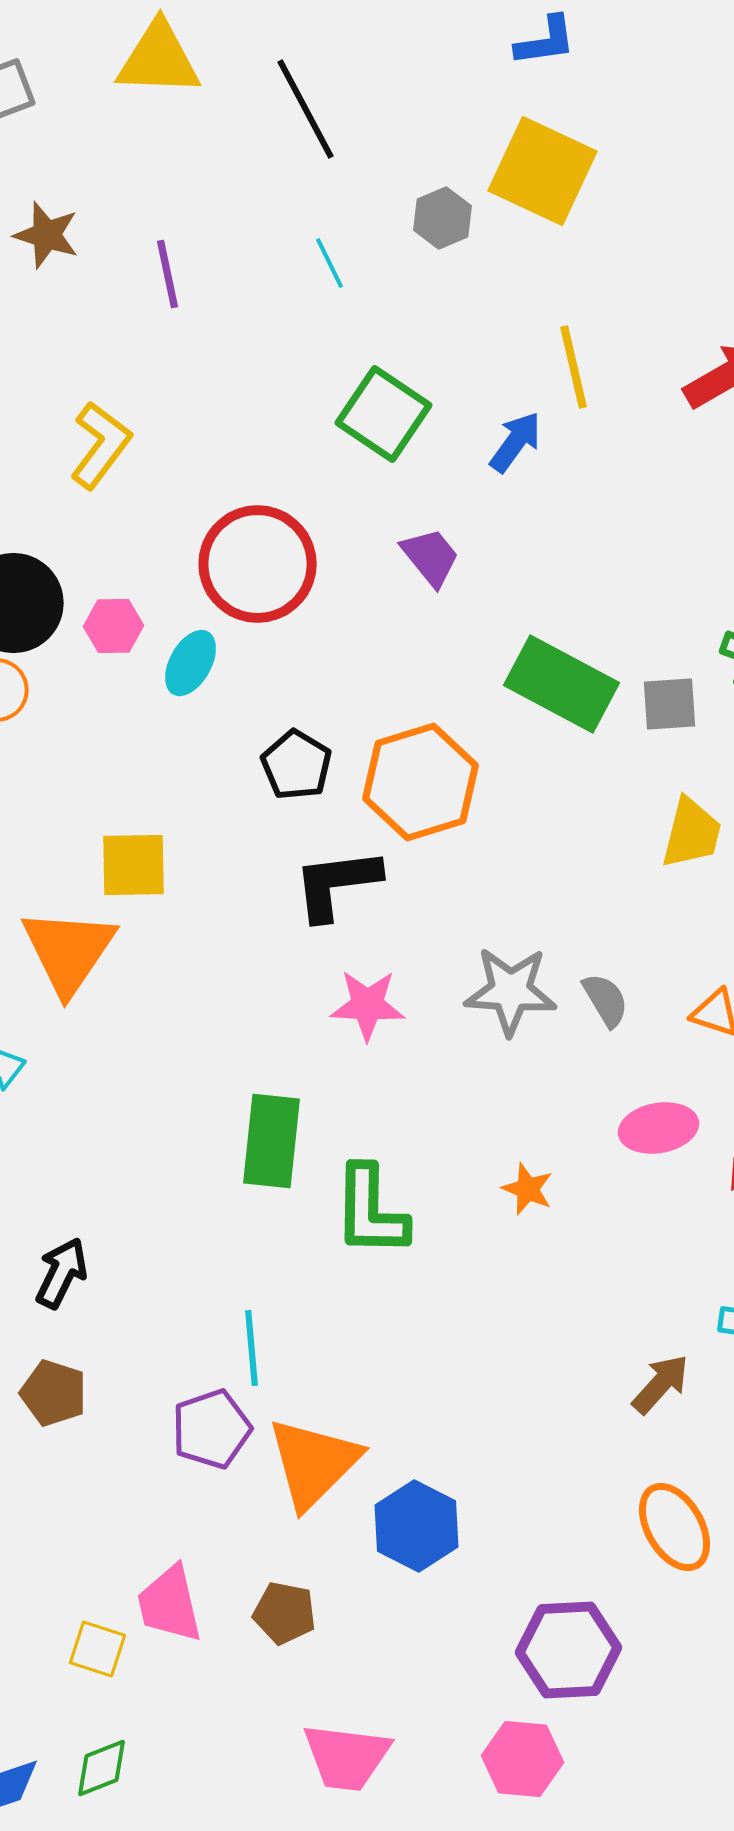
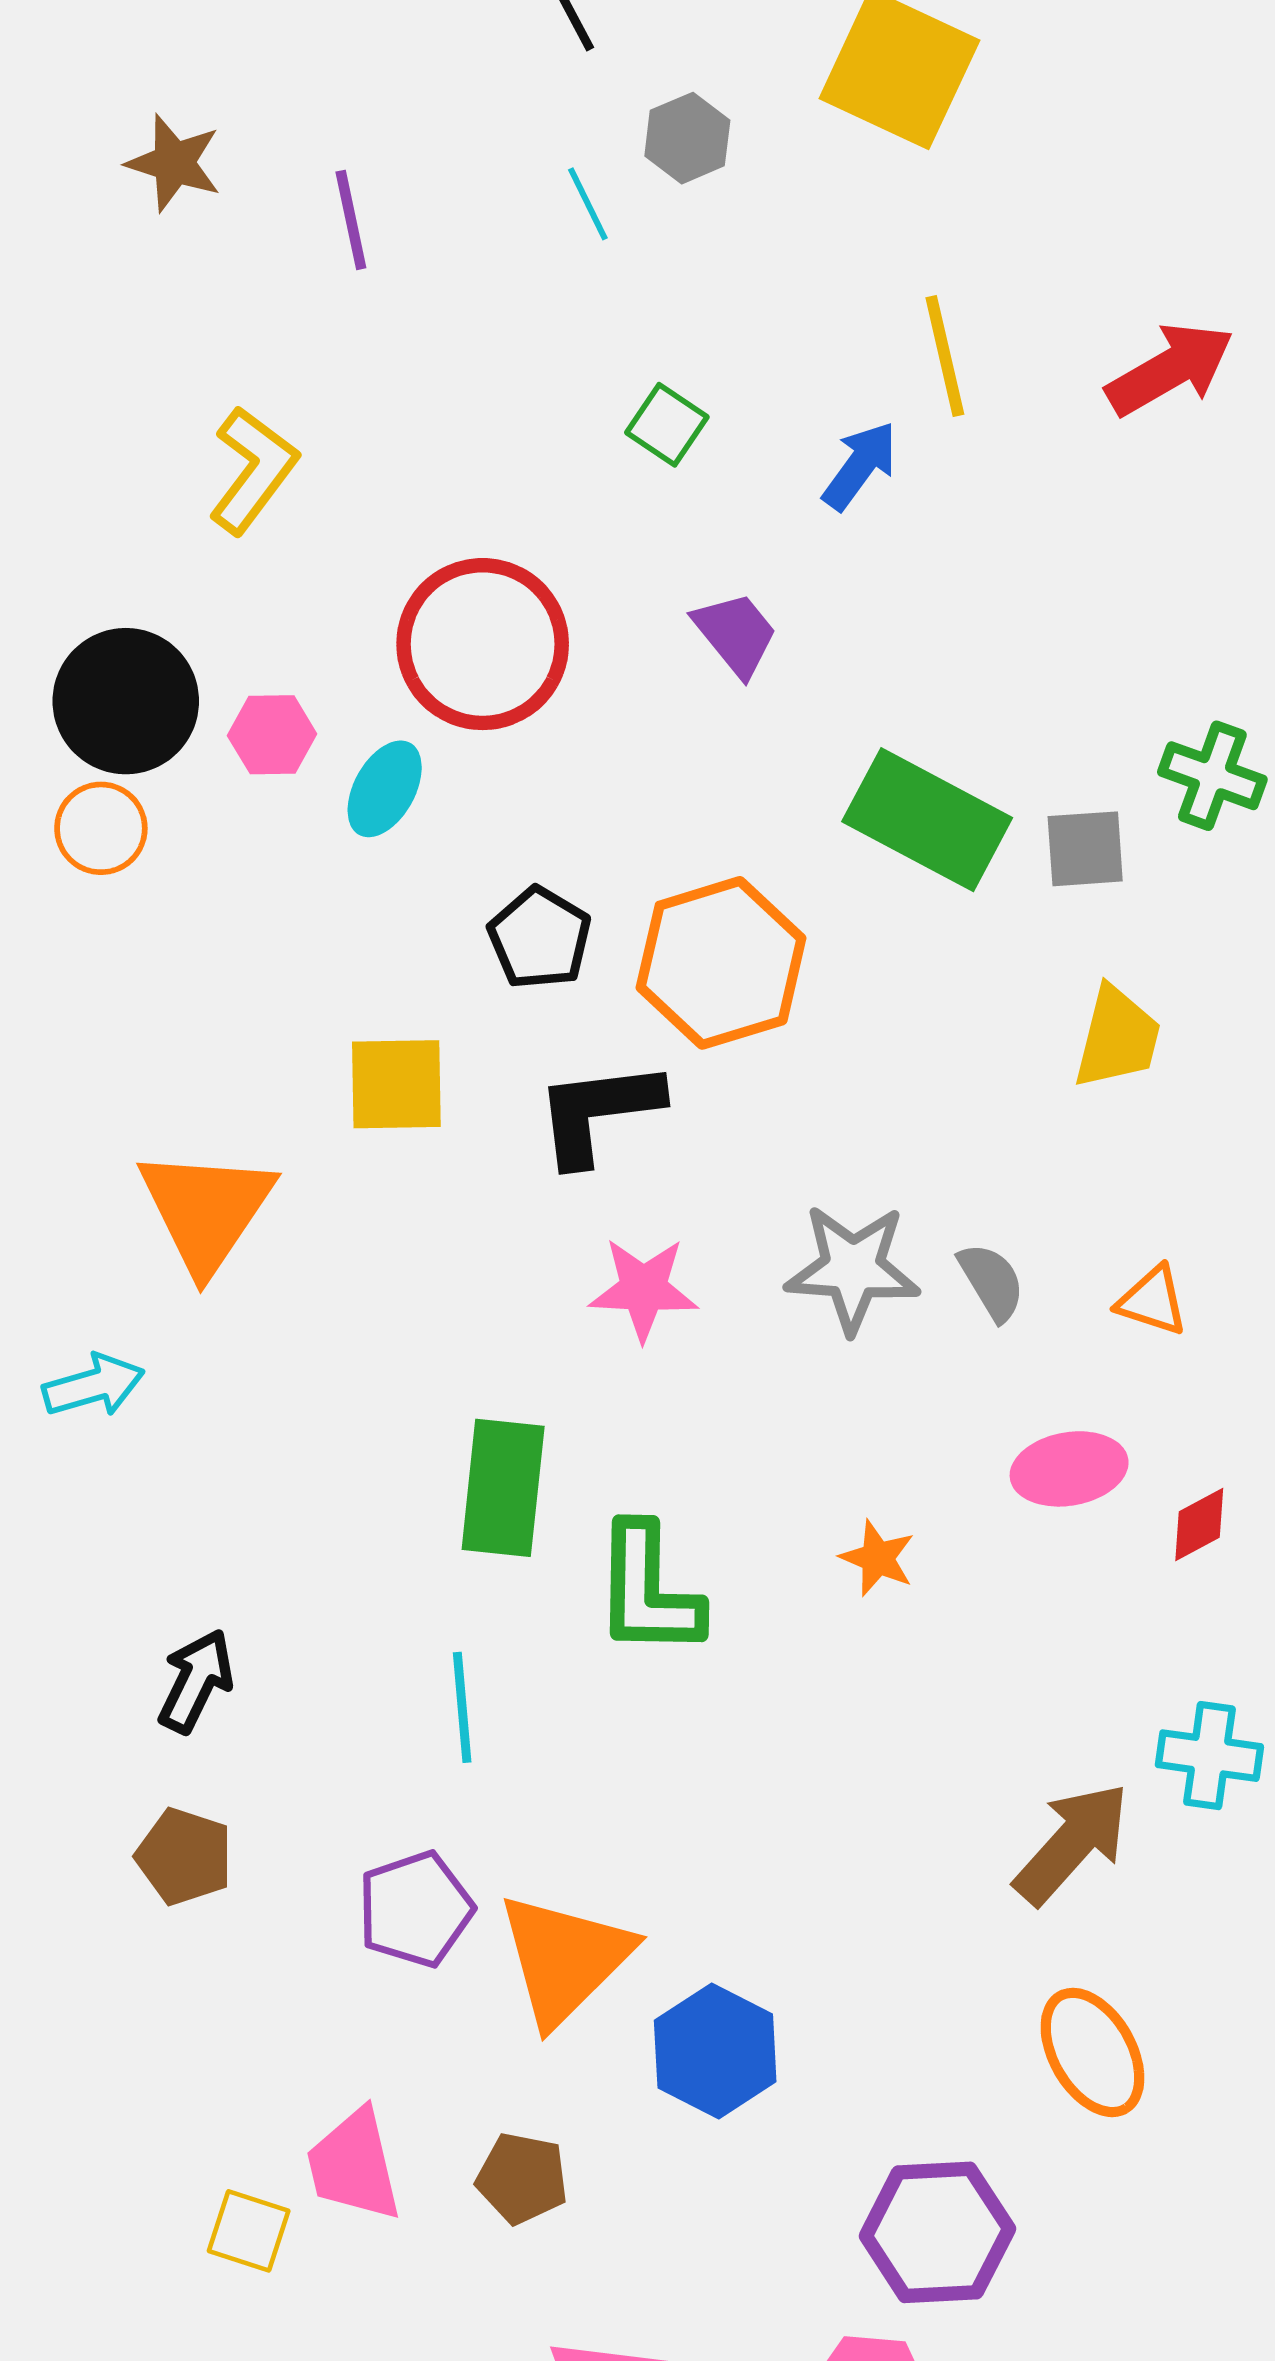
gray hexagon: (442, 218) -> (687, 138), moved
green square: (384, 414) -> (667, 425), size x0.6
yellow square: (134, 865) -> (396, 1084), moved
cyan line: (252, 1348) -> (462, 1707), moved
brown arrow: (660, 1384) -> (1072, 1843), size x1.4

